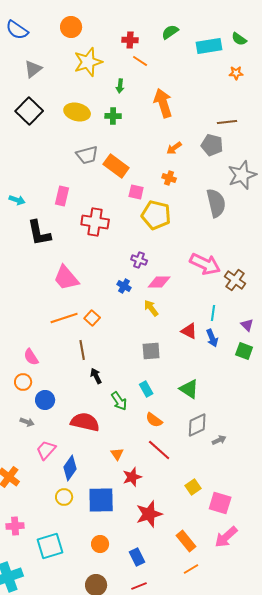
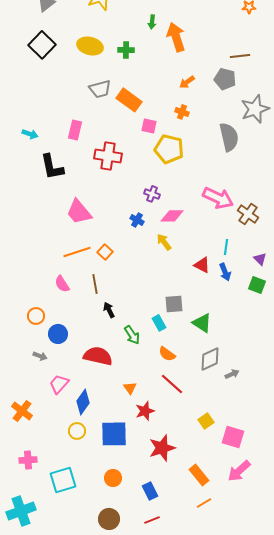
green arrow: (120, 86) -> (152, 22), moved
gray square: (151, 351) -> (174, 304), moved
pink semicircle: (31, 357) -> (62, 284), moved

